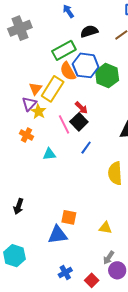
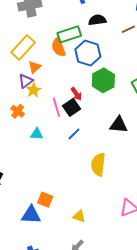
orange semicircle: (68, 71) -> (58, 47), moved
green hexagon: (107, 76) -> (103, 80), moved
yellow rectangle: (53, 89) -> (23, 47), moved

